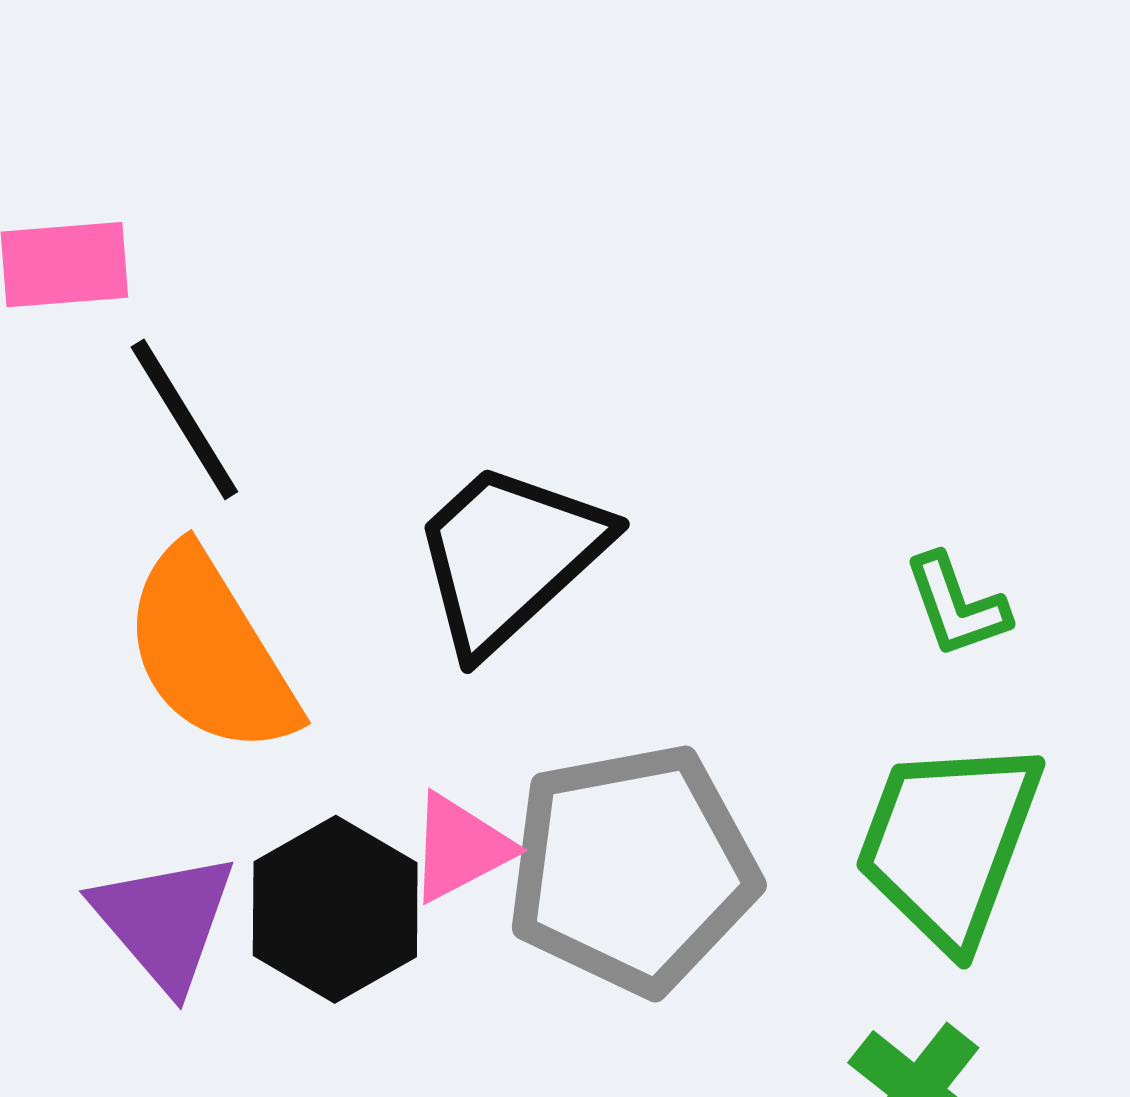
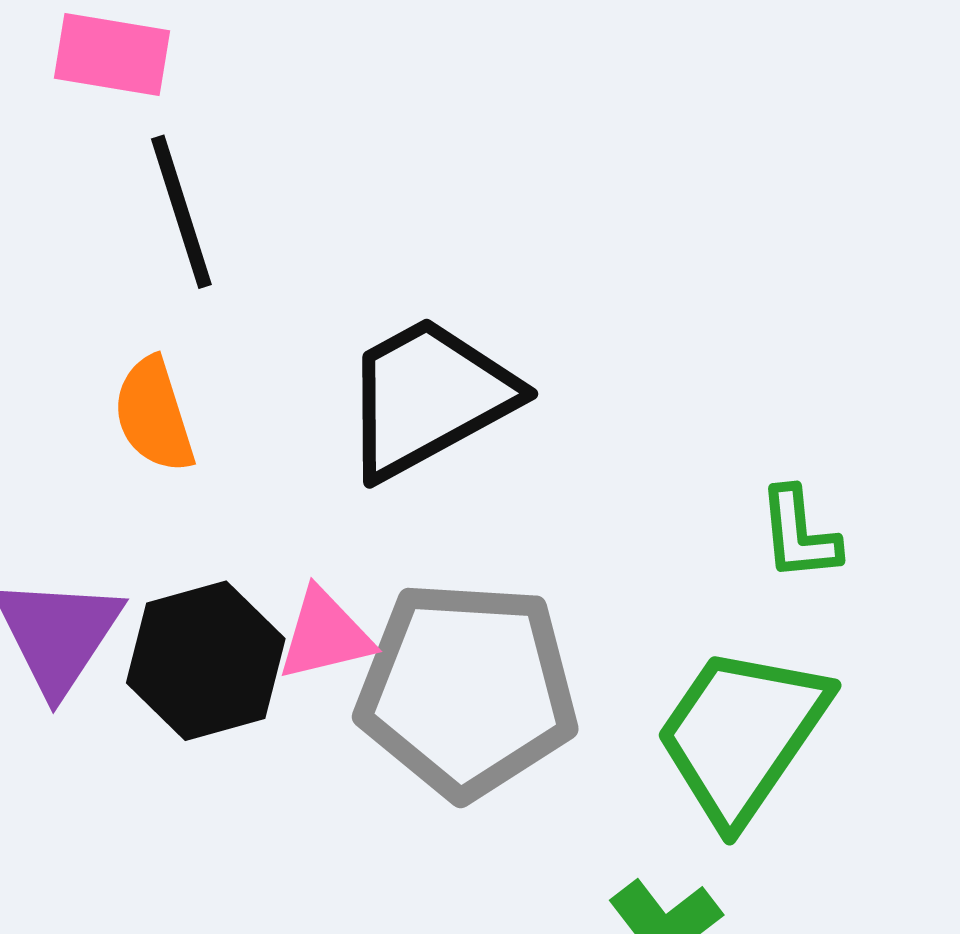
orange semicircle: (210, 652) -> (154, 415), size x0.6

